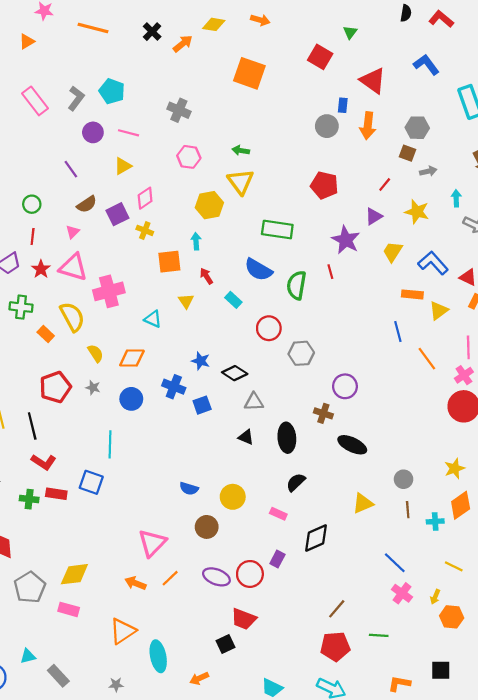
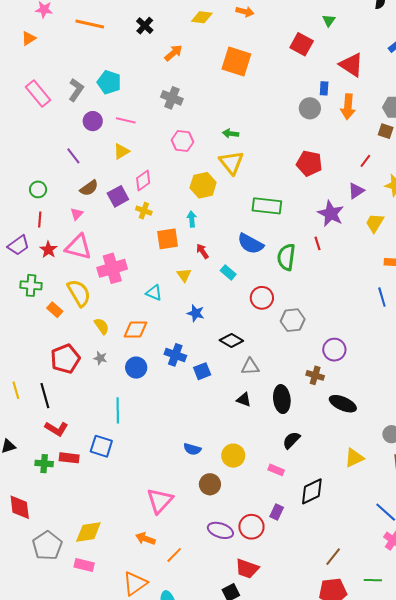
orange arrow: (183, 44) -> (173, 53), moved
blue star: (201, 361) -> (196, 313), moved
orange line: (170, 578) -> (174, 555), moved

